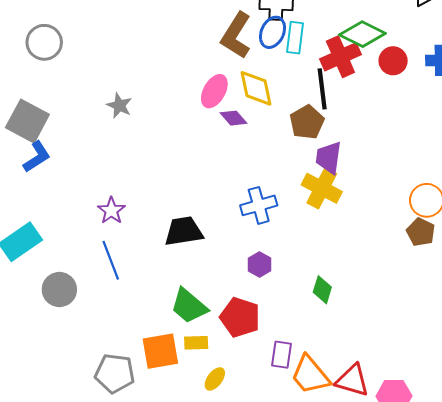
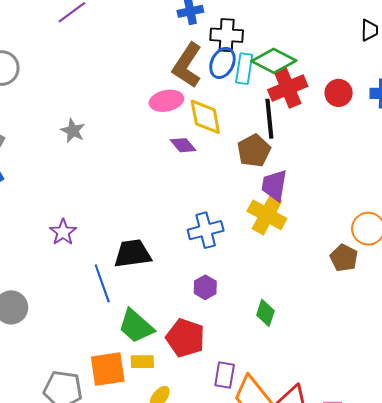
green diamond: (362, 34) -> (274, 61), moved
pink ellipse: (214, 91) -> (166, 101), moved, turned 48
brown pentagon: (421, 232) -> (344, 258), moved
blue line: (111, 260) -> (102, 283), moved

